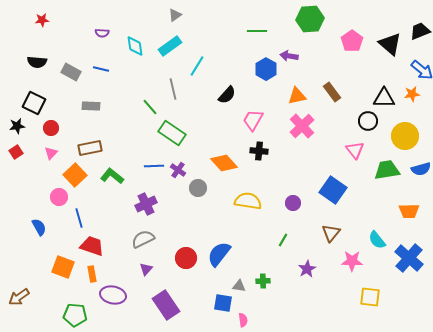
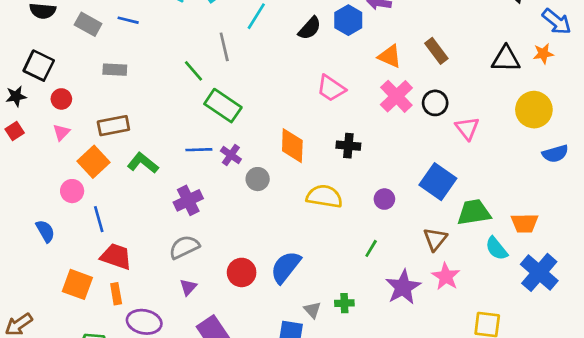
black semicircle: (227, 95) -> (310, 28), moved
orange triangle: (297, 96) -> (390, 56), turned 36
pink trapezoid: (253, 120) -> (331, 88), turned -85
black circle: (368, 121) -> (435, 103), moved
black cross: (259, 151) -> (348, 146), moved
orange diamond: (224, 163) -> (292, 146), turned 44
green trapezoid: (387, 170) -> (474, 212), moved
orange trapezoid: (409, 211) -> (525, 223), moved
pink star: (352, 261) -> (446, 276), moved, turned 30
purple star: (307, 269) -> (403, 287), size x1.5
gray triangle: (239, 286) -> (312, 310), turned 40

